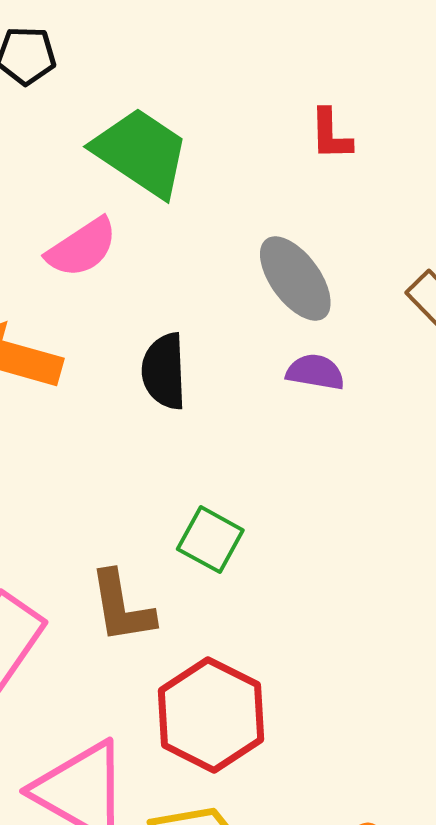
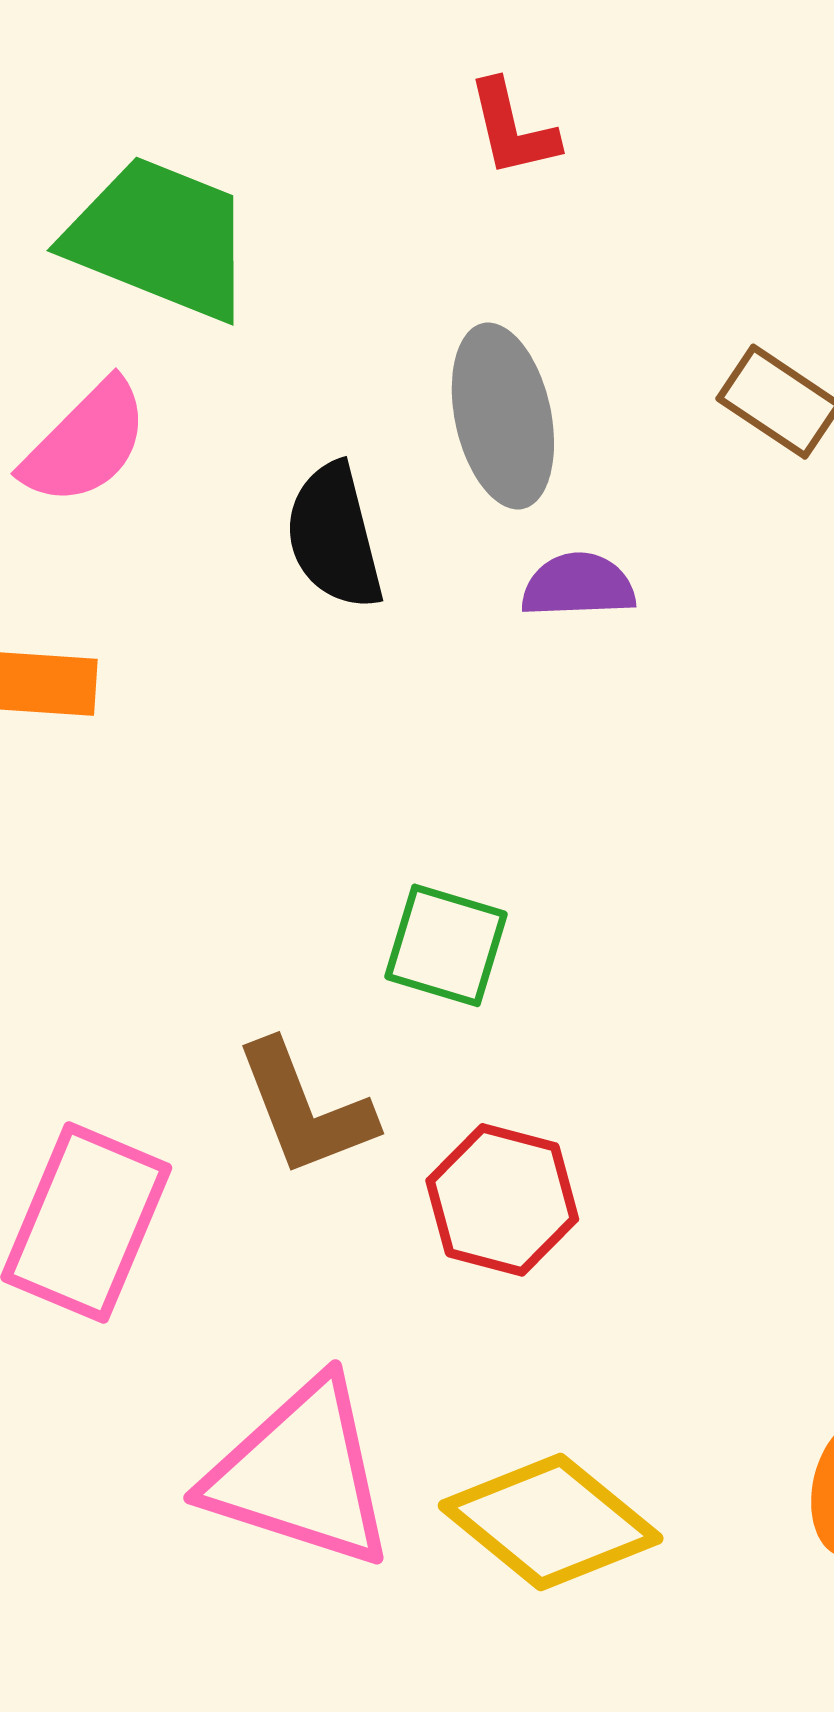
gray ellipse: (295, 279) -> (503, 416), turned 36
black semicircle: (164, 371) -> (334, 536), moved
red hexagon: (211, 715) -> (502, 1200), moved, size x0.7

